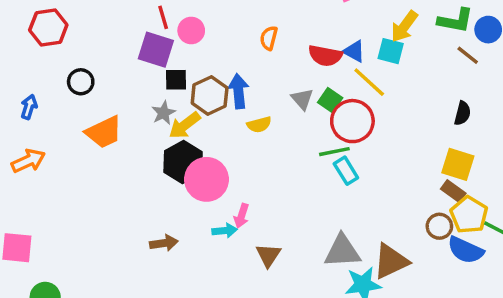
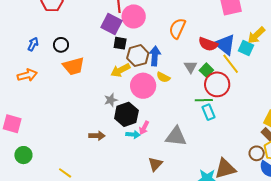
pink circle: (191, 30) -> (134, 16), size x1.5
orange semicircle: (269, 38) -> (177, 28), size x1.5
blue triangle: (354, 51) -> (225, 45), size x1.6
black circle: (81, 82) -> (61, 45), moved
gray star: (164, 113) -> (111, 100), moved
yellow semicircle: (259, 125) -> (163, 77), turned 32
black hexagon: (183, 162) -> (126, 114), moved
pink circle: (207, 179) -> (143, 86), moved
gray triangle: (342, 251) -> (176, 136), moved
brown triangle: (268, 255) -> (155, 164), moved

